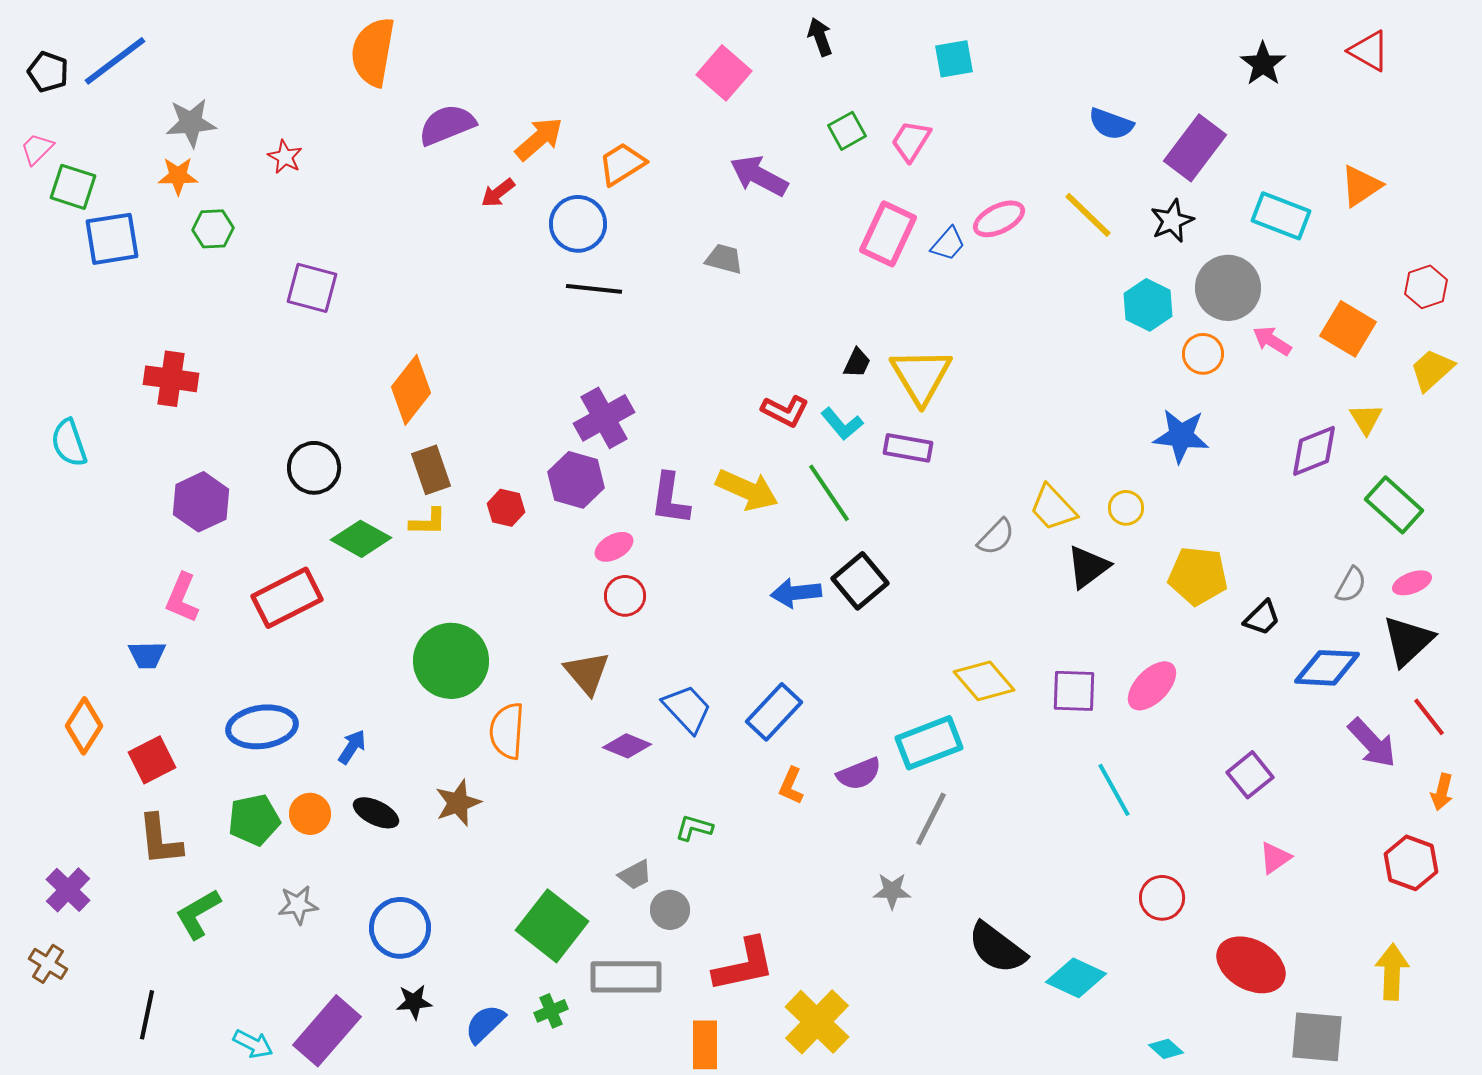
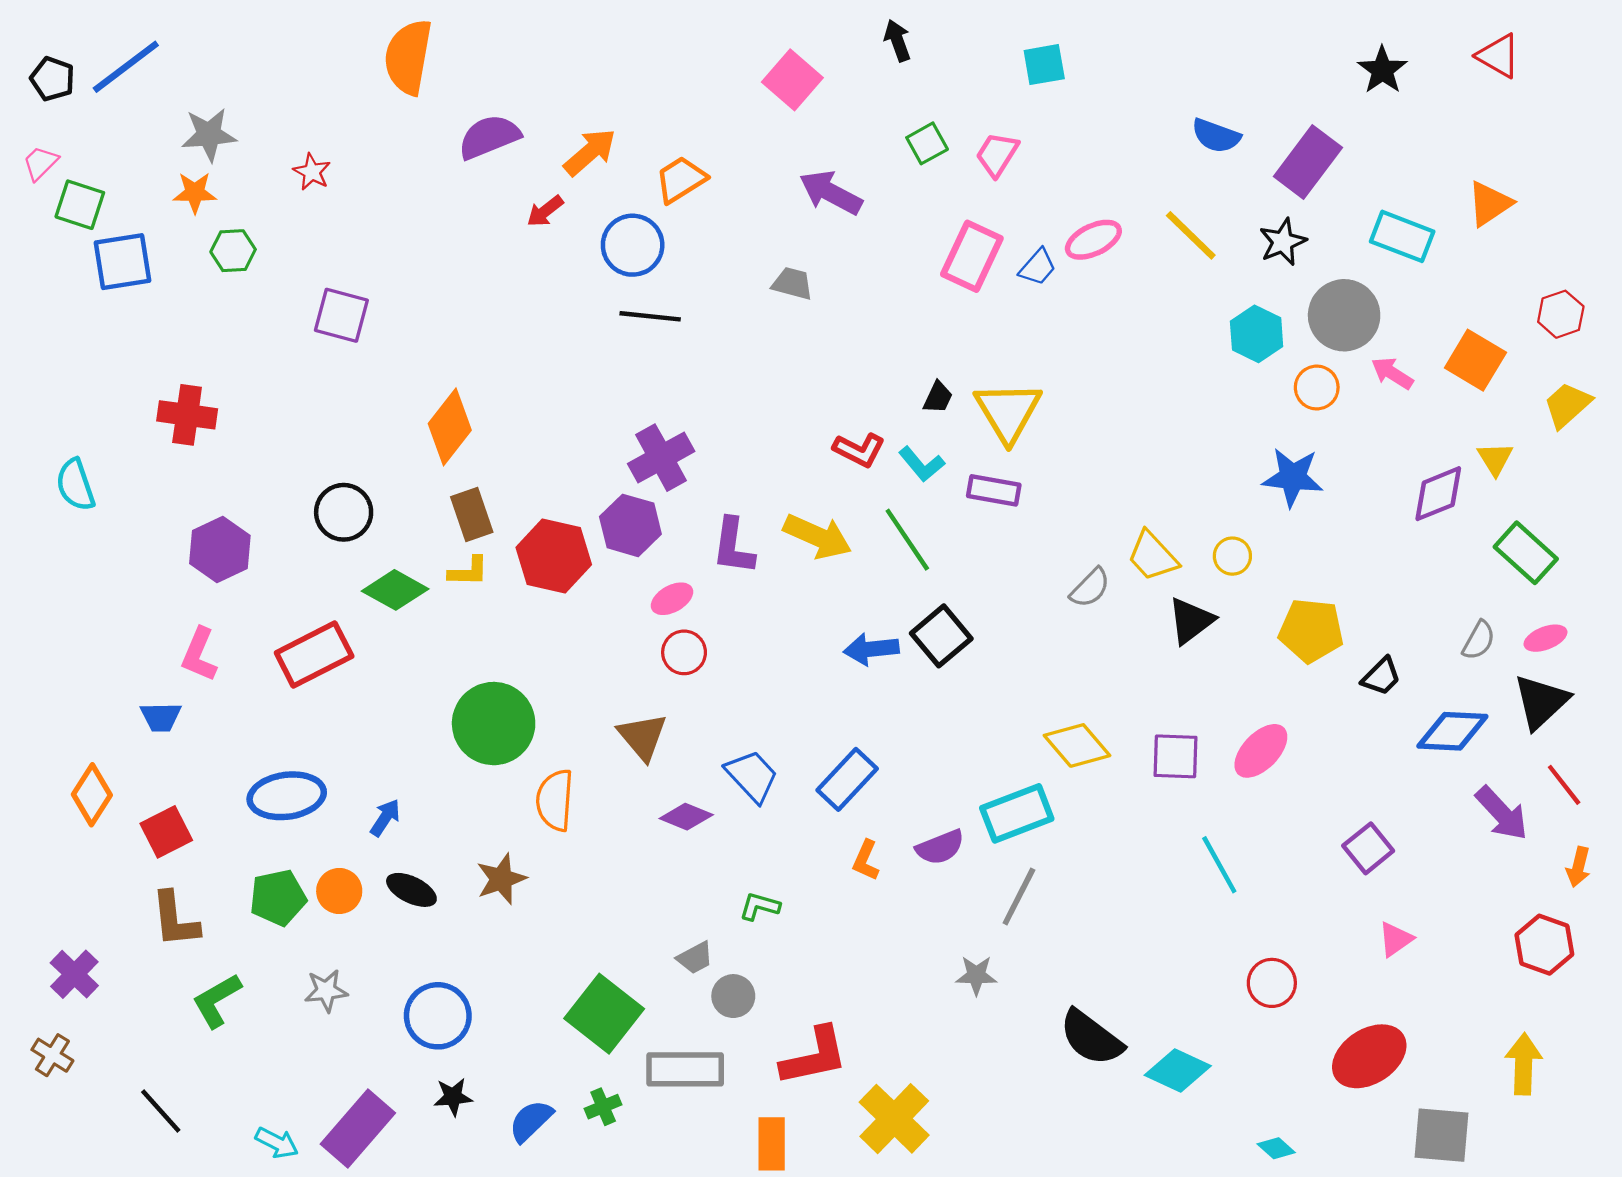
red hexagon: (506, 508) -> (554, 556), size x1.8
red ellipse: (1251, 965) -> (1369, 1056), turned -62
black line: (147, 1015) -> (161, 1111), turned -54

